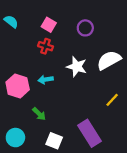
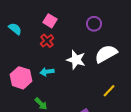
cyan semicircle: (11, 21) -> (15, 29), moved
purple circle: (85, 28) -> (94, 24), moved
red cross: (46, 46) -> (47, 41), turned 32

